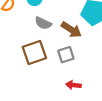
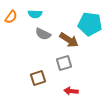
brown square: (34, 52) -> (38, 78), moved, size x0.7

